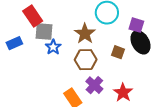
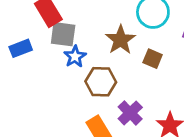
brown square: (118, 52) -> (153, 59), moved
brown hexagon: (86, 60) -> (101, 82), moved

